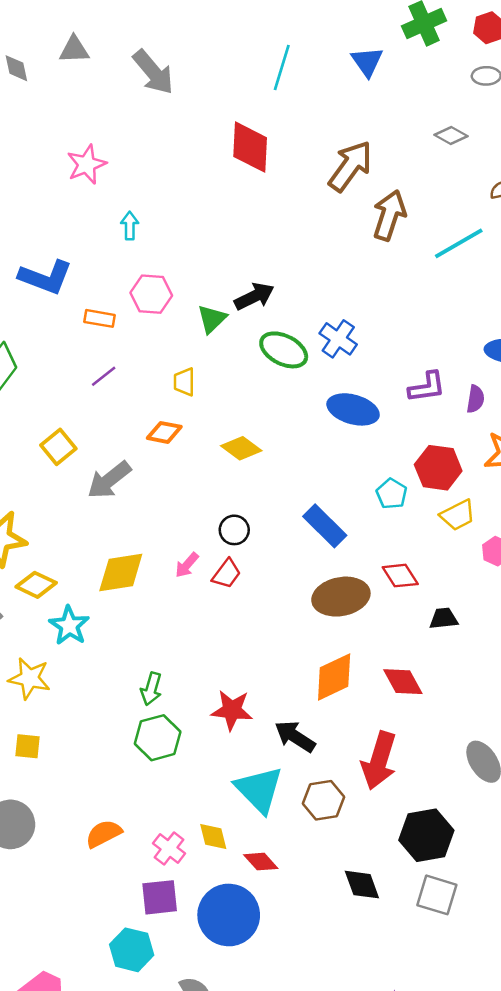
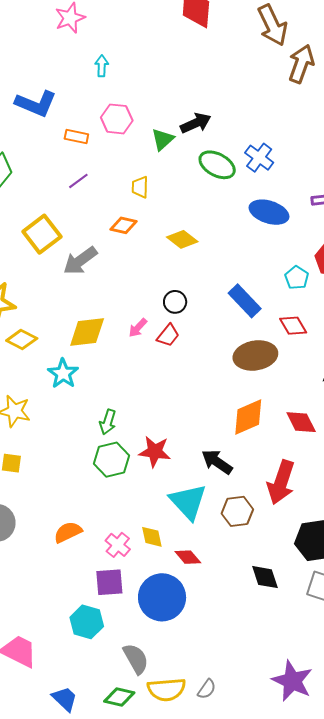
brown arrow: (350, 166) -> (272, 25), turned 117
yellow square: (58, 447) -> (42, 234), size x1.4
red diamond: (400, 576) -> (293, 326), moved
cyan star: (69, 626) -> (63, 373), moved
red star: (232, 710) -> (155, 452), moved

